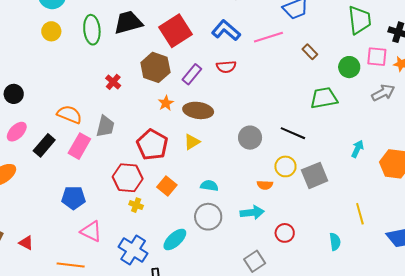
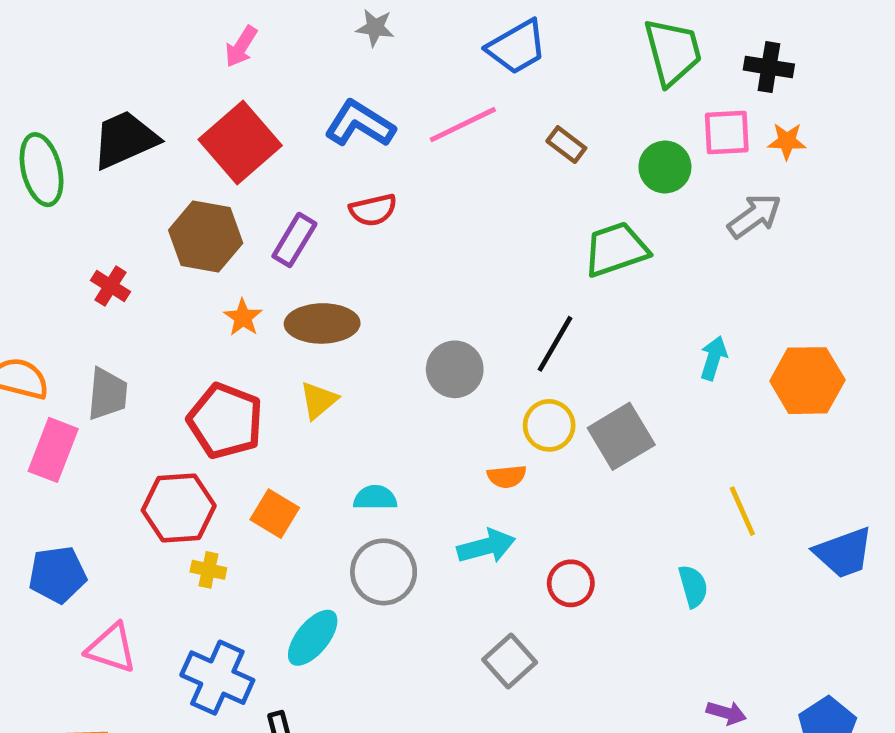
black line: (293, 133) -> (555, 344), turned -75

